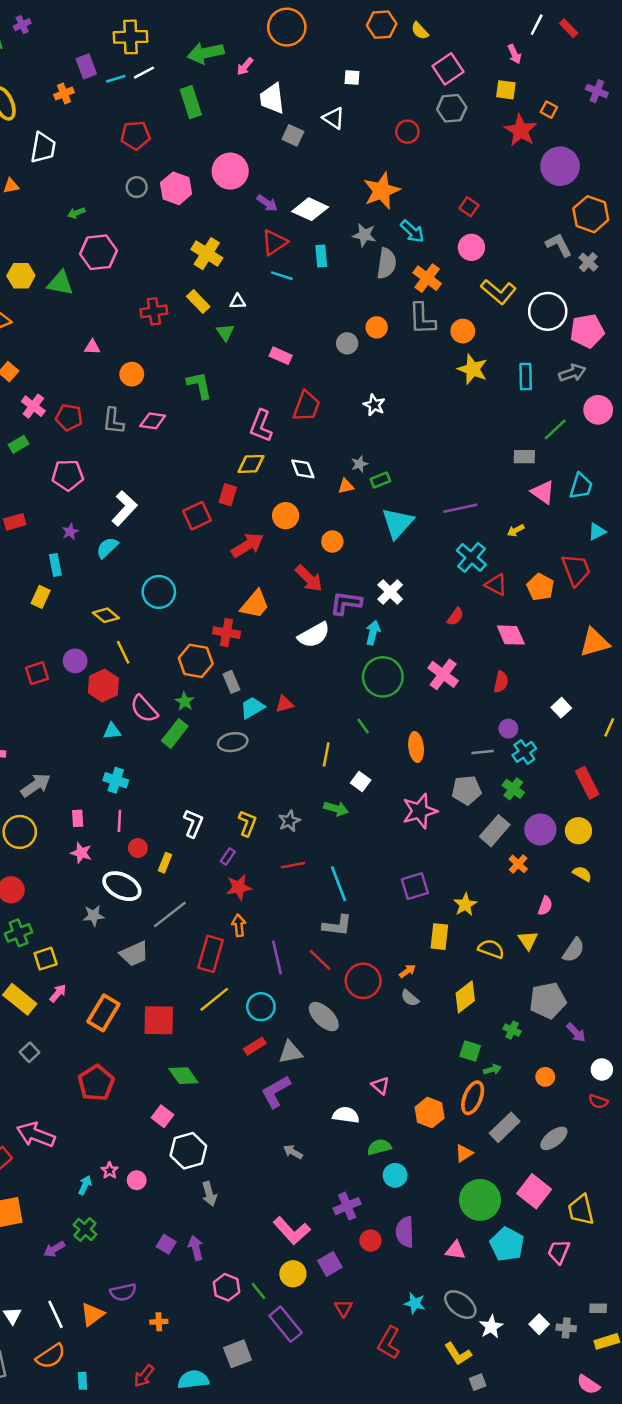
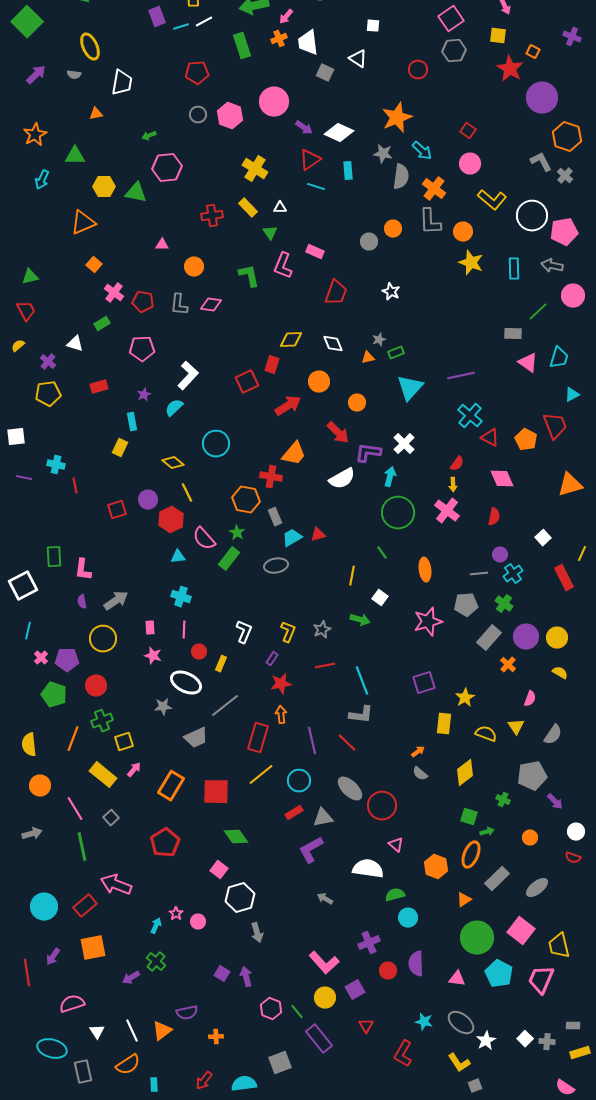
orange cross: (64, 94) -> (279, 39), moved
gray arrow: (572, 373) -> (552, 266), turned -150
pink L-shape: (261, 426) -> (283, 266), moved
yellow arrow: (516, 530) -> (453, 485), moved, turned -64
red rectangle: (587, 783) -> (564, 578), moved
red circle: (363, 981) -> (382, 806), moved
white semicircle: (346, 1115) -> (368, 869), size x1.4
pink trapezoid: (559, 1252) -> (541, 980), size x1.4

